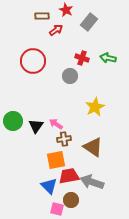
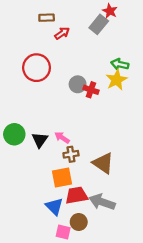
red star: (66, 10) -> (110, 11), moved
red cross: (82, 58) -> (91, 90), moved
yellow star: (95, 107) -> (116, 80), moved

